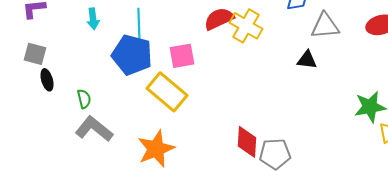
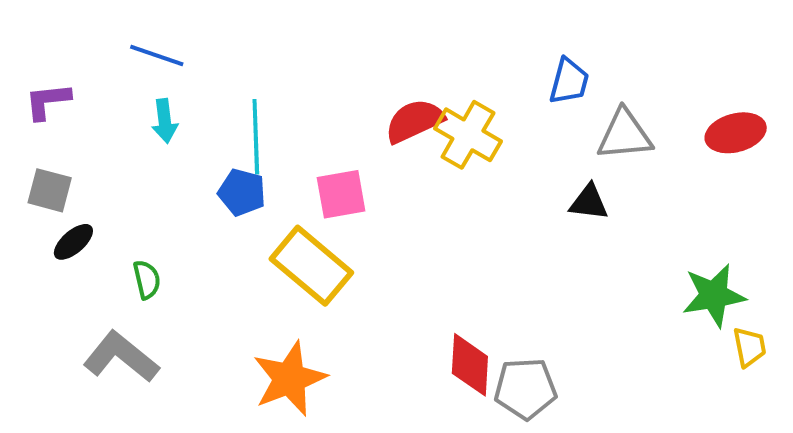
blue pentagon: (132, 55) -> (242, 192), size x0.6
black ellipse: (47, 80) -> (73, 242), turned 65
gray L-shape: (94, 129) -> (121, 357), moved

